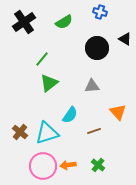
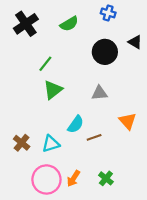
brown line: (94, 131) -> (94, 137), moved
cyan triangle: (47, 133) -> (51, 144), size x0.7
orange arrow: (68, 165) -> (74, 178), turned -49

